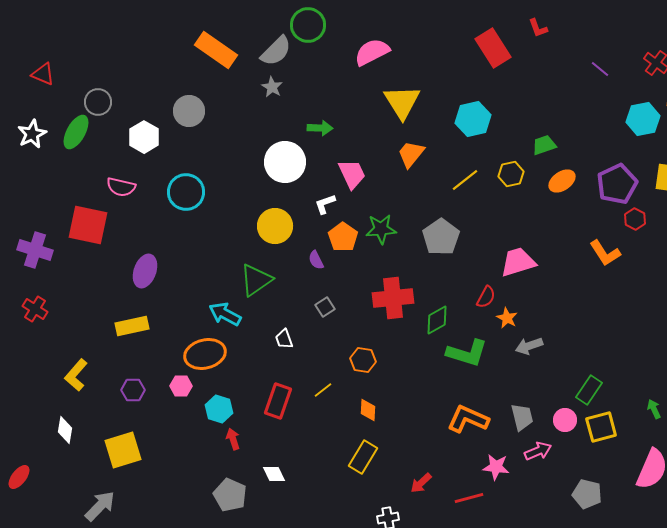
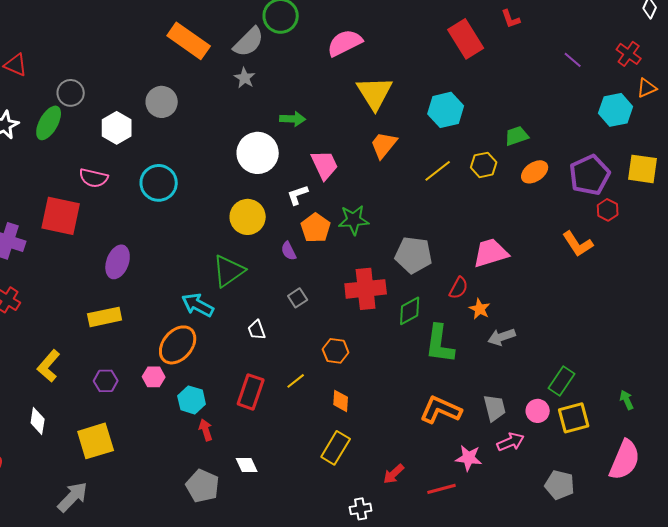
gray pentagon: (441, 237) -> (414, 255), moved, turned -30
green L-shape: (467, 353) -> (440, 344), turned 81
orange ellipse: (205, 354) -> (178, 345), turned -36

